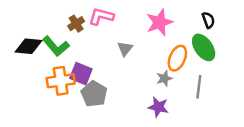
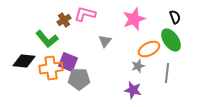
black diamond: (28, 46) -> (24, 61), moved
orange ellipse: (177, 58) -> (149, 49), turned 40
gray pentagon: (94, 94) -> (79, 79), turned -30

